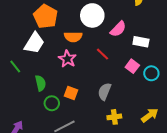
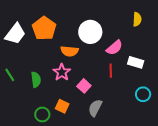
white trapezoid: (34, 43) -> (15, 34), moved
red line: (103, 54) -> (111, 71), moved, turned 40
pink square: (132, 66) -> (84, 86), moved
green semicircle: (40, 83) -> (36, 80), moved

